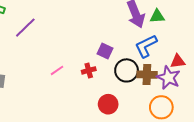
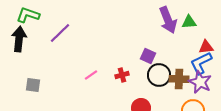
blue L-shape: (146, 46) -> (201, 63), moved
purple square: (105, 51) -> (148, 56), moved
red triangle: (178, 61) -> (206, 47), moved

